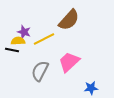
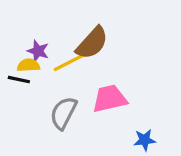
brown semicircle: (69, 20) -> (92, 43), moved
pink trapezoid: (69, 62) -> (110, 99), turned 30

